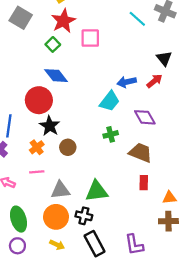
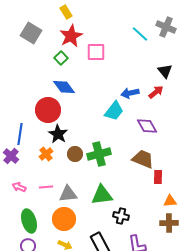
green cross: (111, 134) -> (99, 154), moved, size x1.6
pink line: (37, 172) -> (46, 187), moved
red rectangle: (144, 183) -> (158, 177), moved
black cross: (84, 216) -> (121, 216), moved

